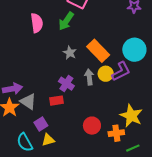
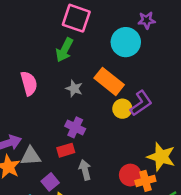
pink semicircle: (37, 23) -> (29, 83), moved
cyan circle: (134, 50) -> (126, 42), moved
gray arrow: (89, 77) -> (85, 170), moved
gray triangle: (28, 102) -> (31, 156), turned -30
red circle: (92, 126) -> (130, 175), moved

